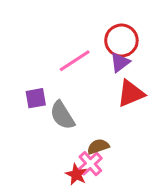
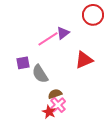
red circle: (121, 41) -> (93, 15), moved
purple triangle: (120, 62) -> (63, 33), moved
brown semicircle: (98, 146) -> (55, 94), moved

